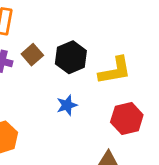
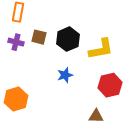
brown square: (32, 55) -> (39, 37), turned -35

